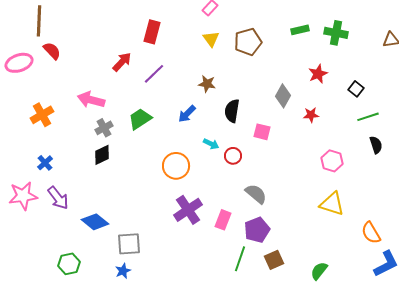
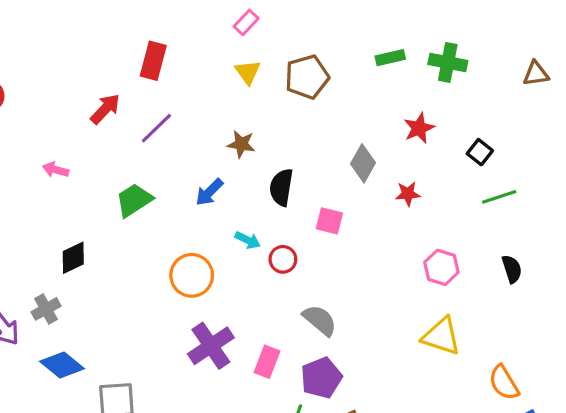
pink arrow: (91, 100) -> (56, 170), size x0.6
gray cross: (104, 128) -> (46, 309), moved
black semicircle: (376, 145) -> (512, 269), moved

